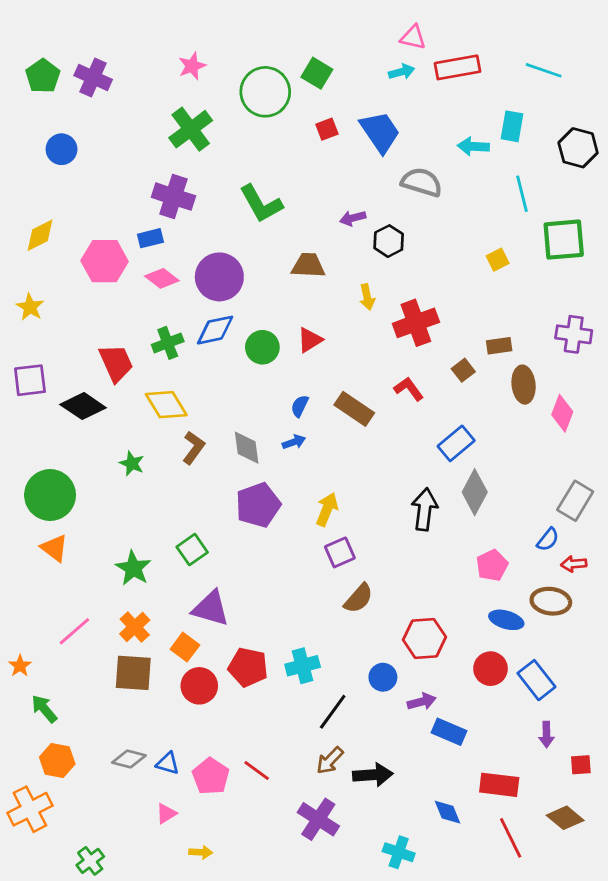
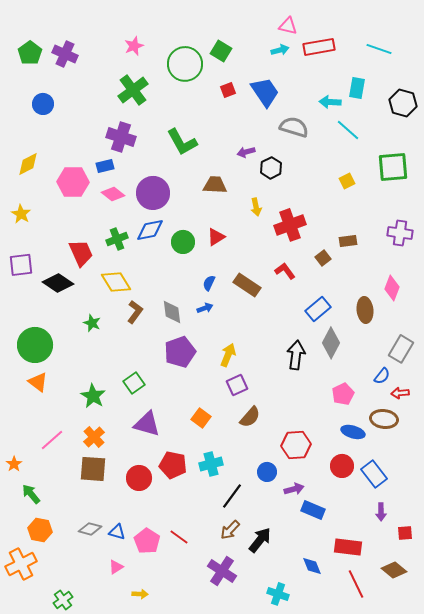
cyan line: (522, 194) -> (348, 130), moved, turned -35
brown ellipse: (524, 385) -> (365, 310), moved
orange square: (185, 647) -> (201, 418), moved
black arrow: (373, 775) -> (260, 540), turned -48

